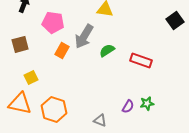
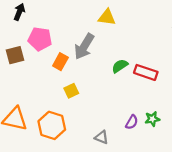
pink pentagon: (53, 22) -> (40, 39), moved
green semicircle: (107, 50) -> (120, 66), moved
yellow square: (31, 77) -> (71, 91), moved

